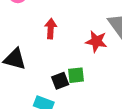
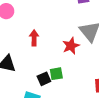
red star: (96, 41) -> (71, 46), turned -30

